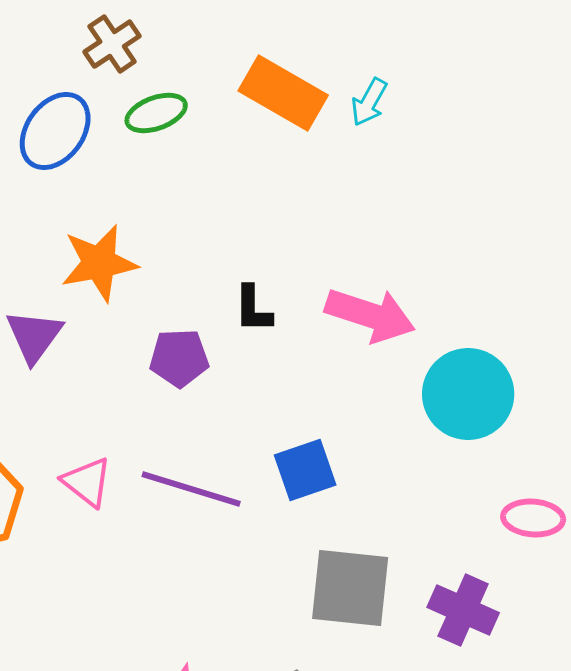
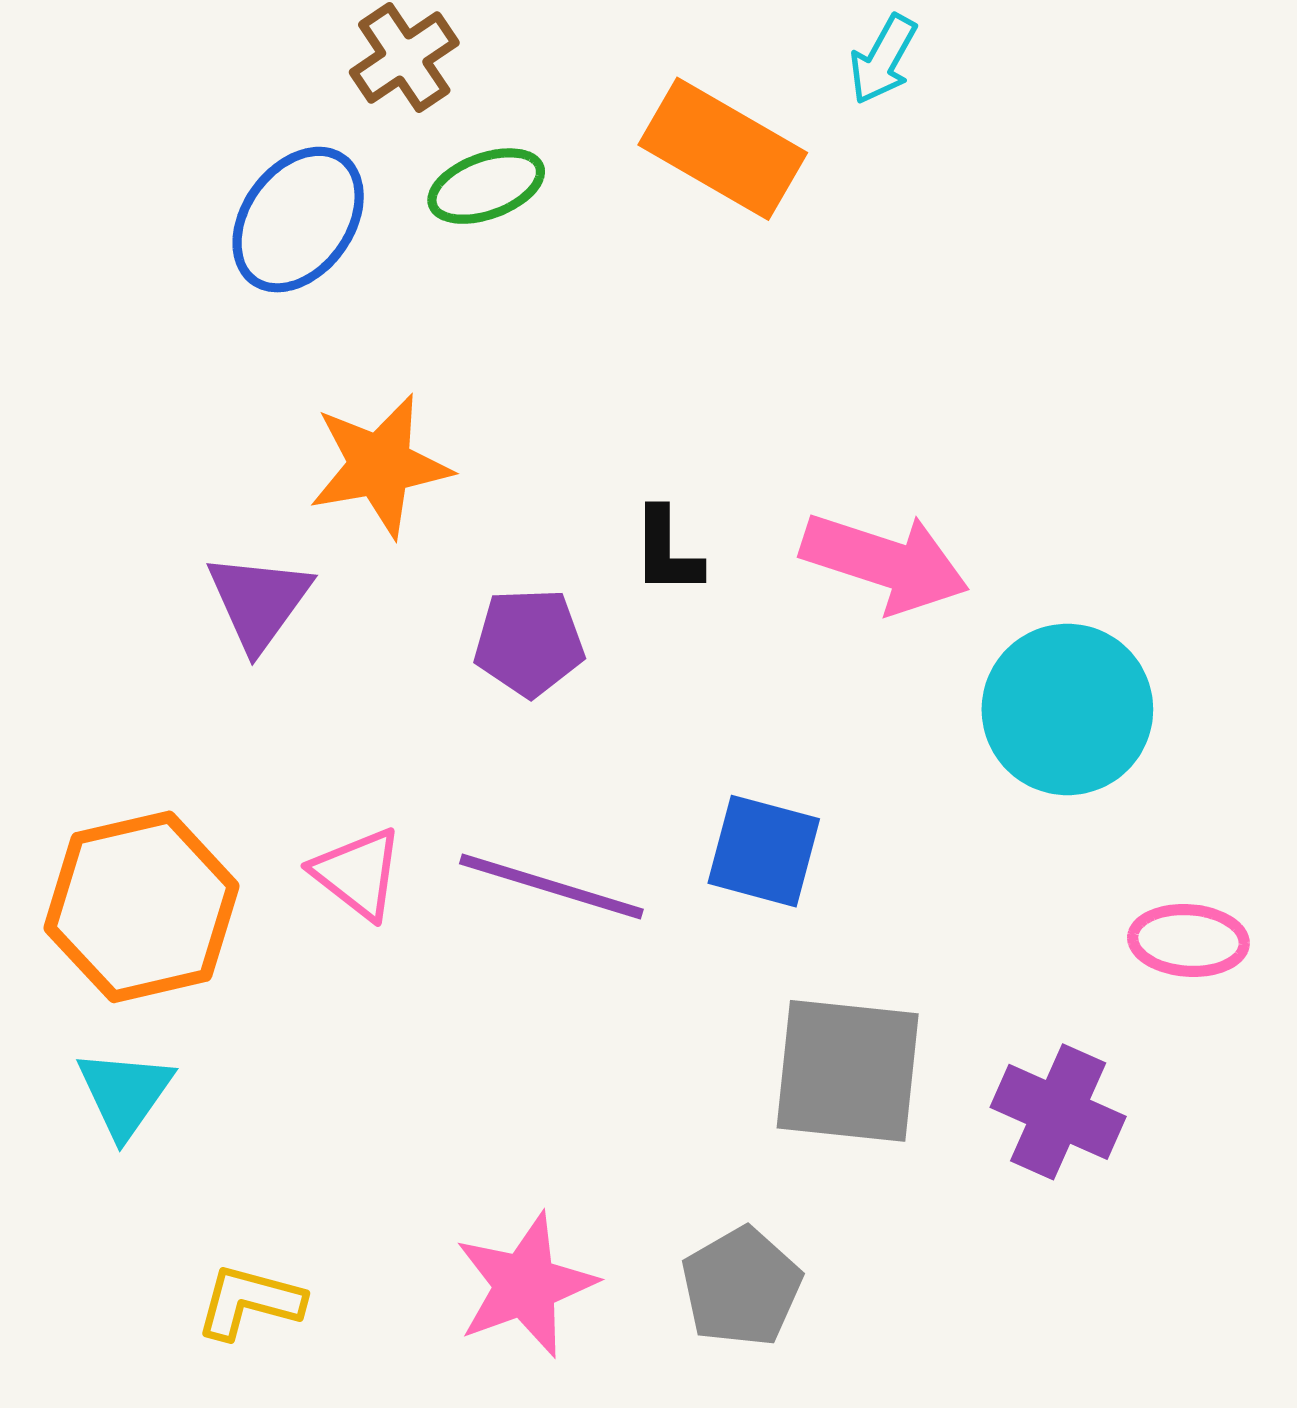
cyan arrow: (369, 102) -> (883, 59), moved
blue square: (305, 470) -> (764, 851), turned 34

